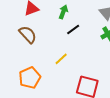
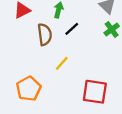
brown semicircle: (28, 34) -> (45, 34), moved, turned 42

